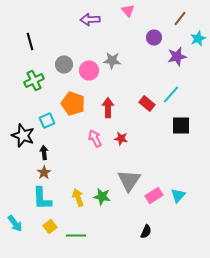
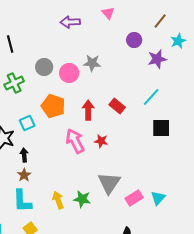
red rectangle: (147, 104) -> (117, 106), moved
pink arrow: (95, 138) -> (75, 141), size x1.4

